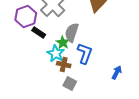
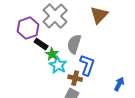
green star: (63, 42) -> (52, 54), moved
brown cross: (64, 64) -> (75, 78), moved

